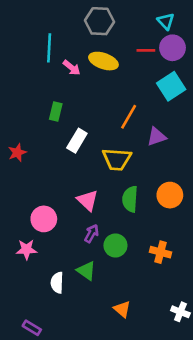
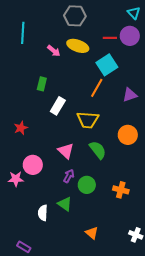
cyan triangle: (166, 21) -> (134, 13), moved
cyan line: (49, 48) -> (23, 33), moved
cyan square: (171, 86) -> (107, 65), moved
purple triangle: (157, 137) -> (130, 95), moved
red star: (17, 153) -> (21, 128), moved
orange circle: (170, 195) -> (128, 135), moved
green semicircle: (130, 199) -> (98, 150), turned 138
pink star: (27, 249) -> (16, 179), moved

